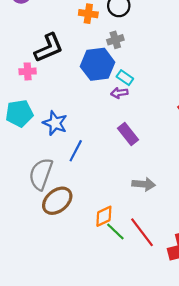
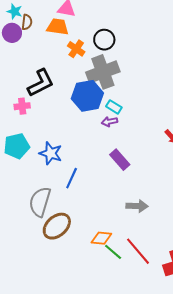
orange cross: (88, 14) -> (76, 49), turned 30
gray cross: (115, 40) -> (103, 72), size x2.0
orange diamond: (104, 216) -> (101, 238), turned 35

